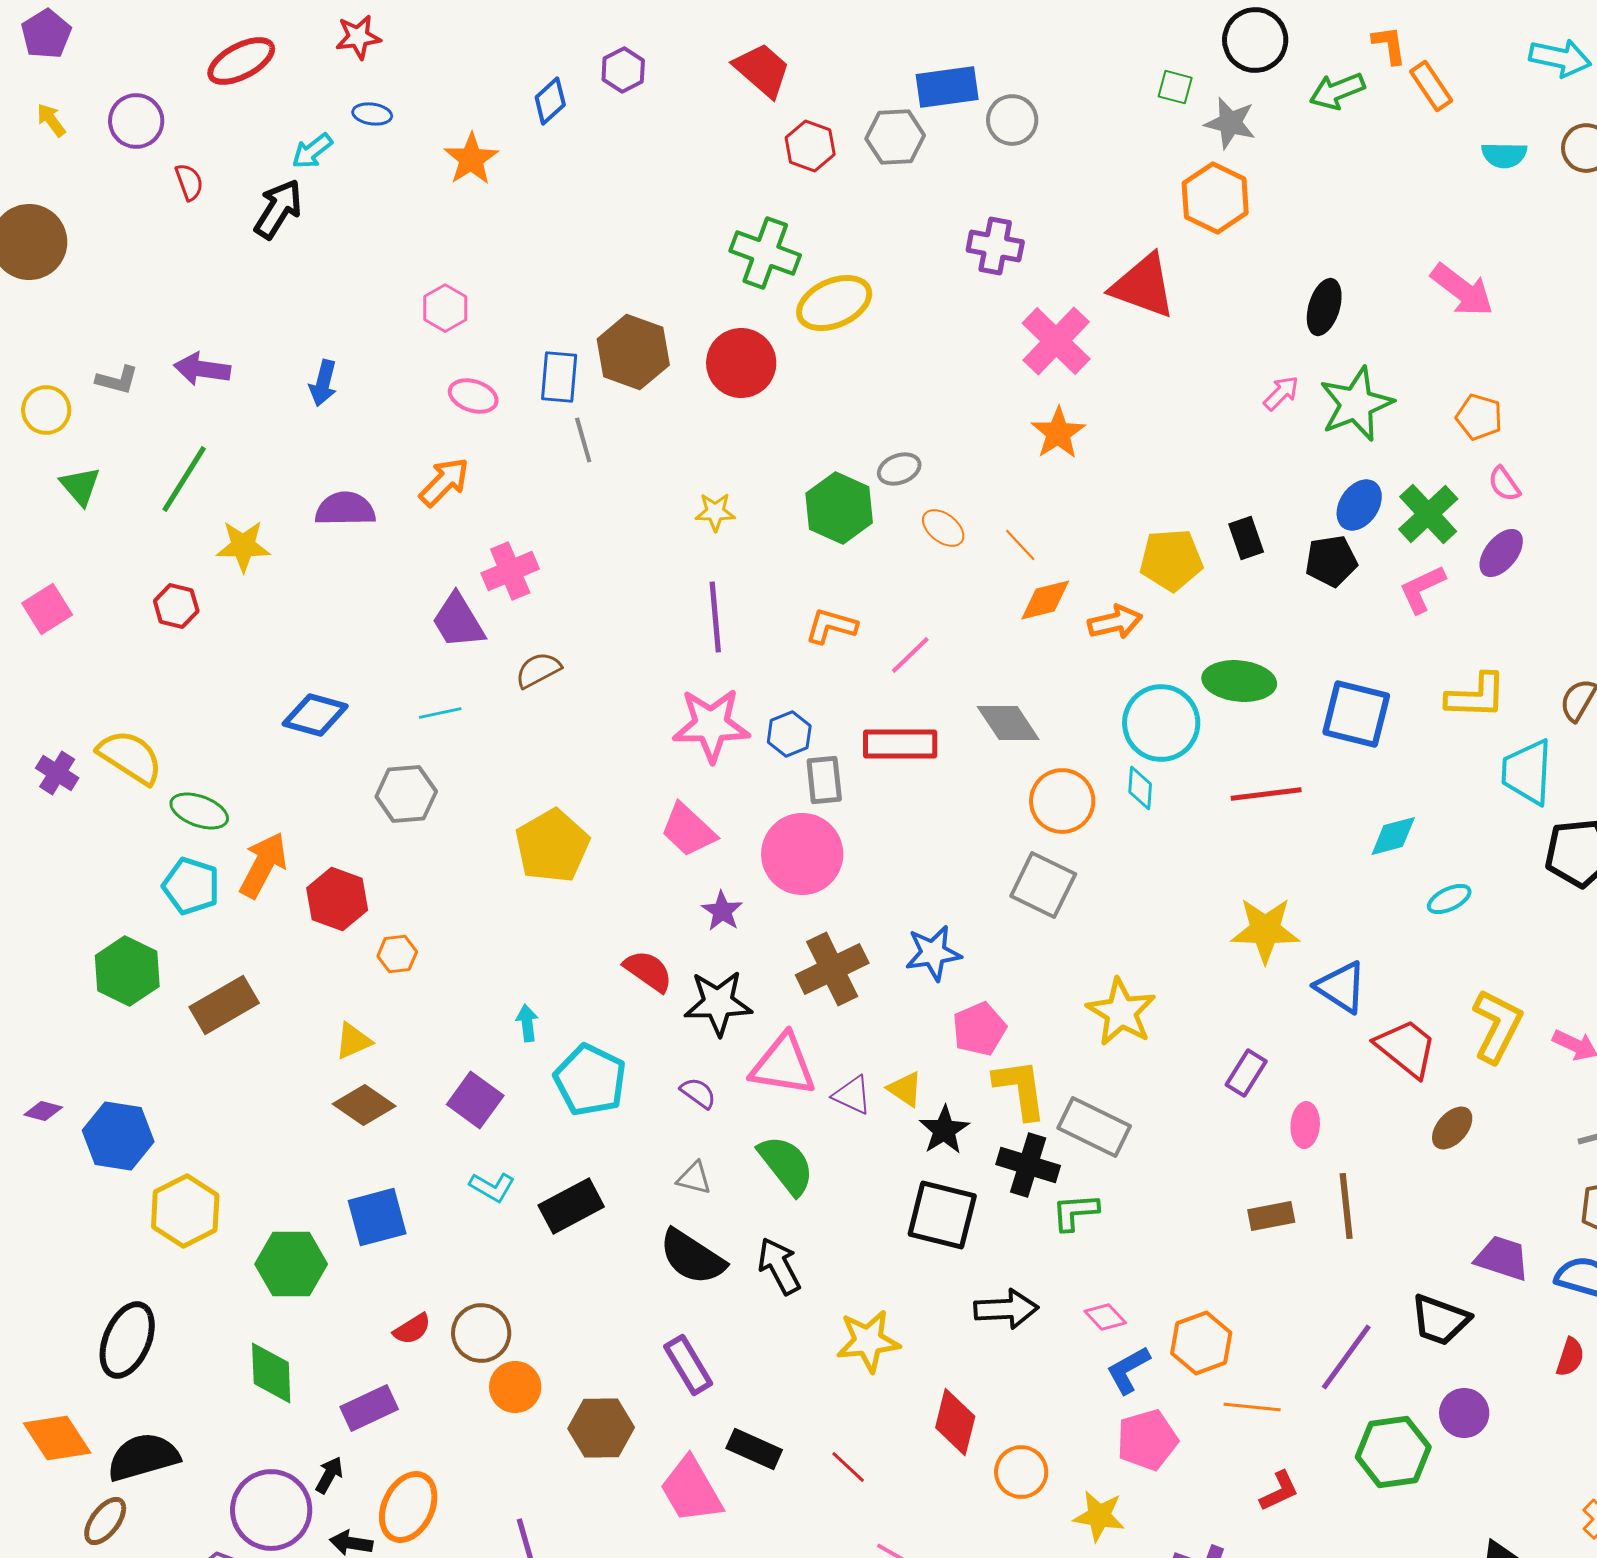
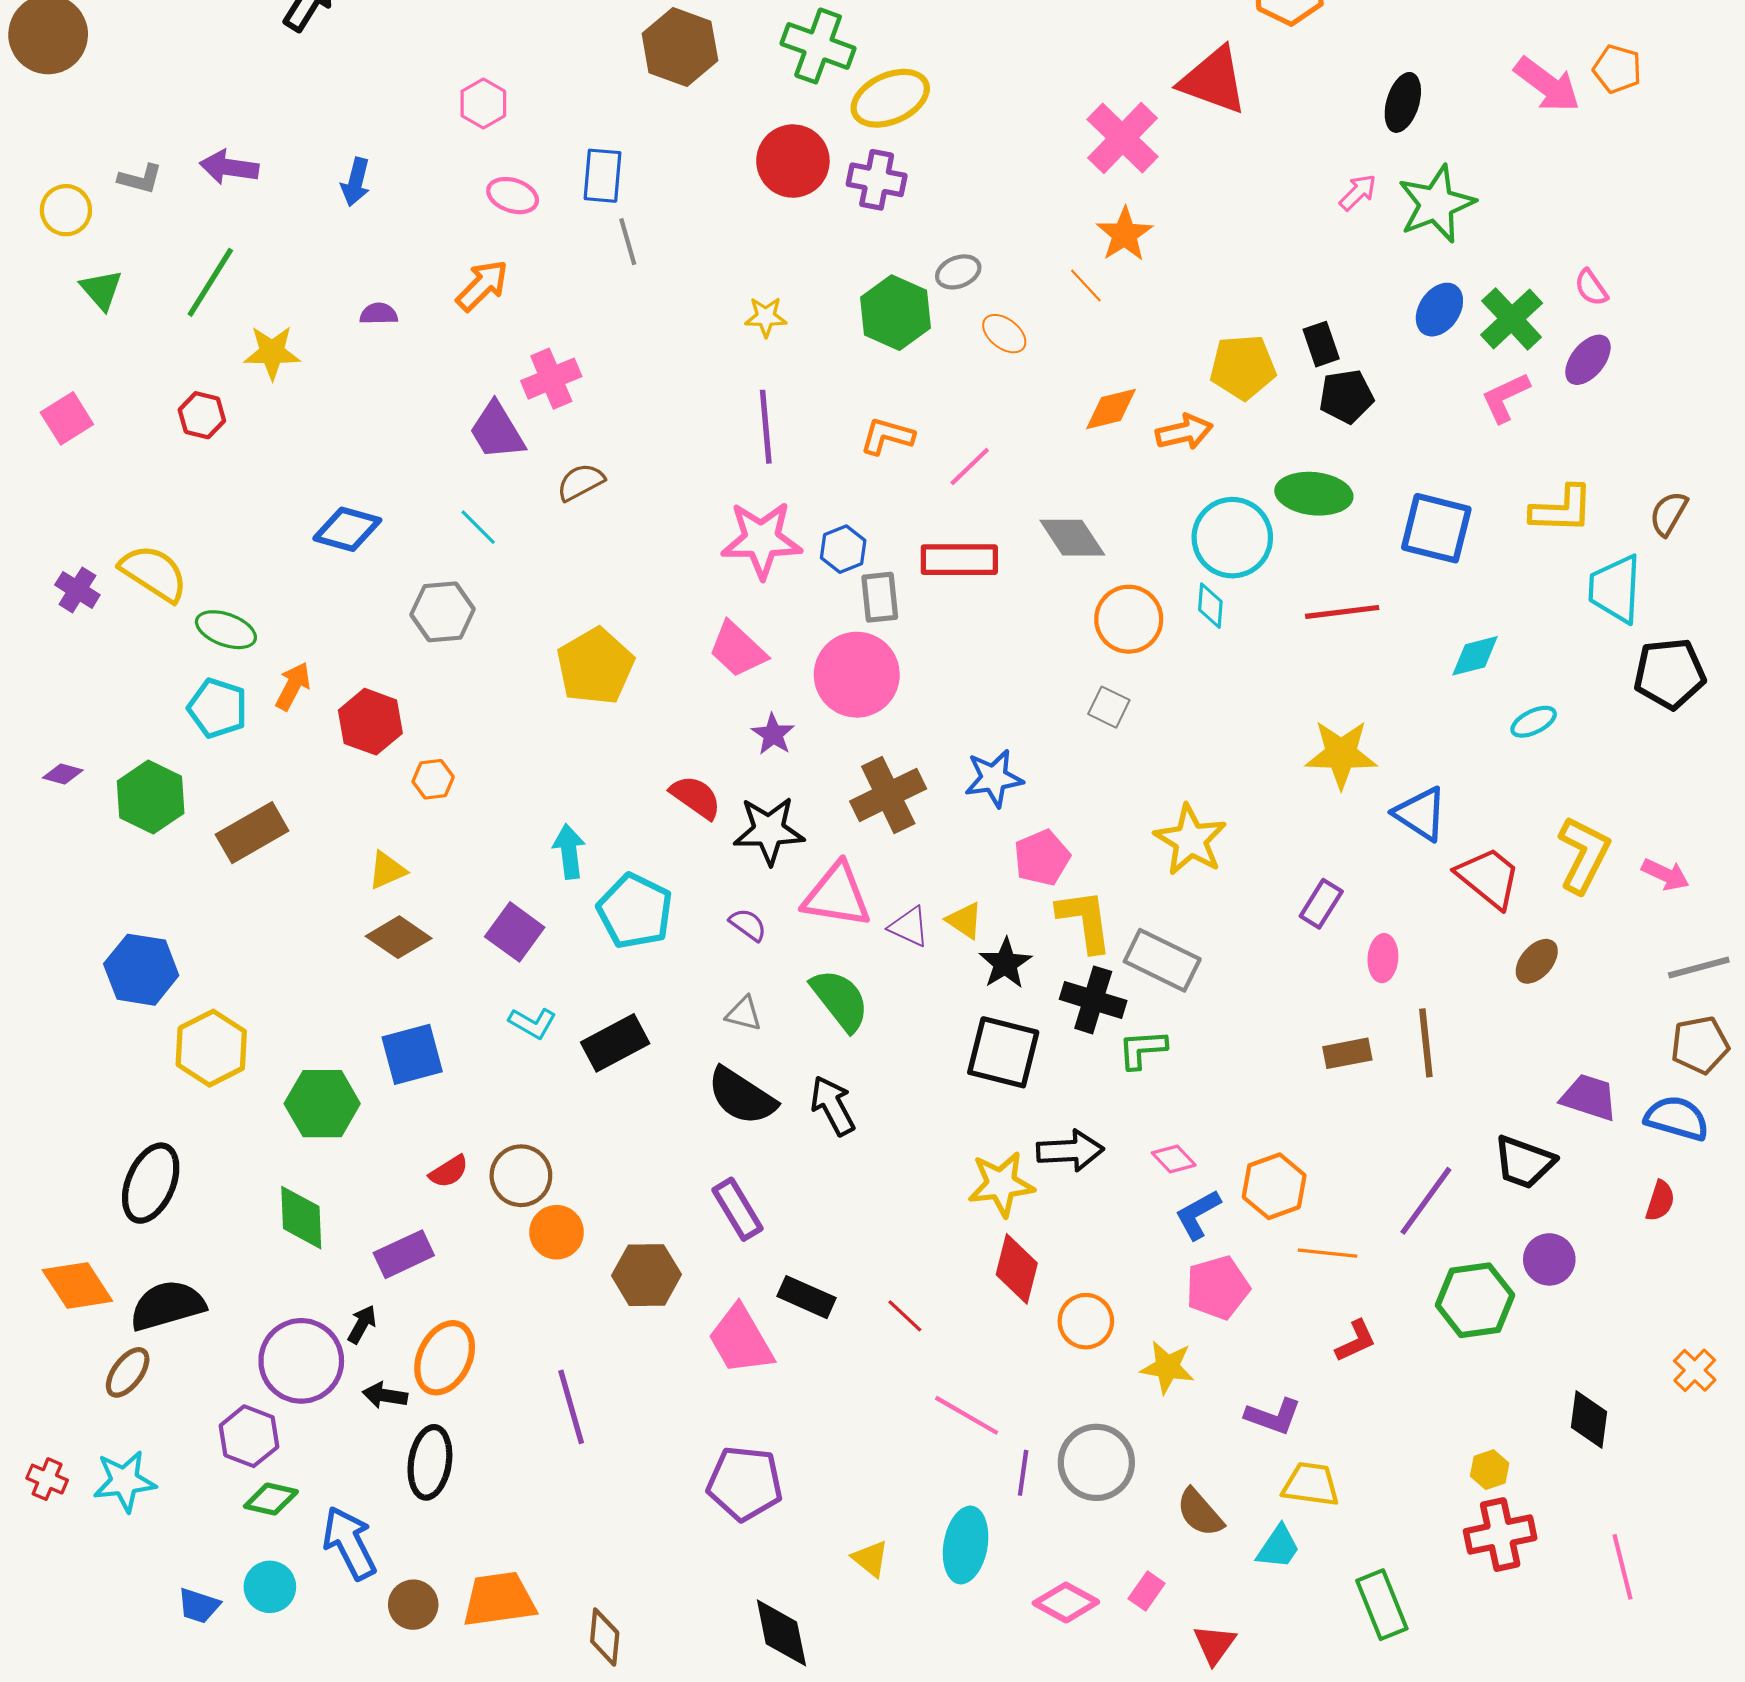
purple cross: (995, 246) -> (877, 180), moved
brown hexagon: (633, 352) -> (680, 47), moved
orange pentagon: (1479, 417) -> (1617, 69), moved
purple semicircle: (345, 509) -> (379, 314), size x0.6
orange line: (1020, 545) -> (1086, 285), moved
black pentagon: (1331, 561) -> (1346, 396), moved
cyan line: (440, 713) -> (478, 527), turned 57
orange arrow: (263, 865) -> (293, 686), size x0.7
gray square: (1043, 885) -> (1109, 707), size x0.6
cyan arrow: (527, 1023) -> (569, 851), size x1.4
purple diamond: (43, 1111) -> (63, 774), moved
yellow star: (868, 1341) -> (1001, 1184), moved

